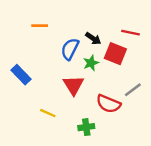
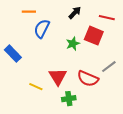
black arrow: (93, 38) -> (75, 13), moved, turned -80
blue semicircle: (70, 49) -> (42, 29), moved
red triangle: (73, 85) -> (58, 77), moved

